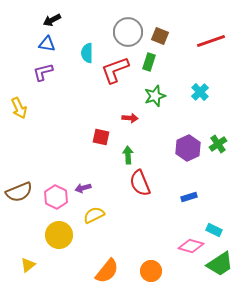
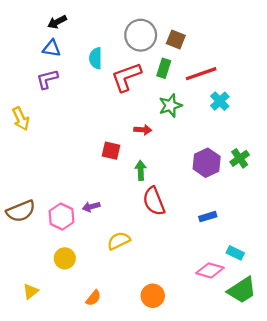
red line: (211, 41) -> (201, 74), moved
yellow semicircle: (94, 215) -> (119, 241), moved
yellow circle: (59, 235) -> (65, 258), size x0.7
orange semicircle: (107, 271) -> (93, 298), moved, size x0.6
orange circle: (151, 271) -> (153, 296), moved

